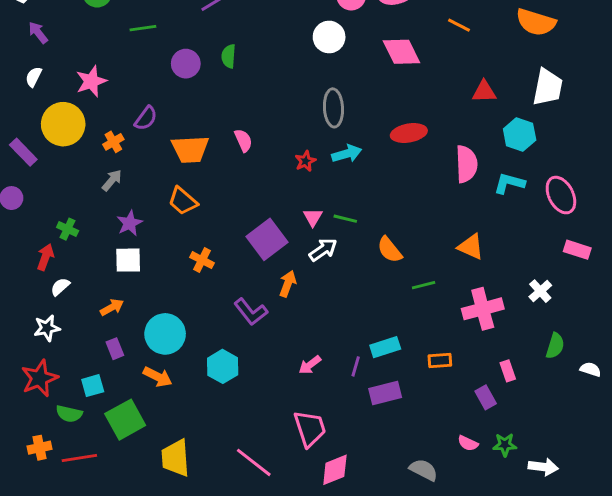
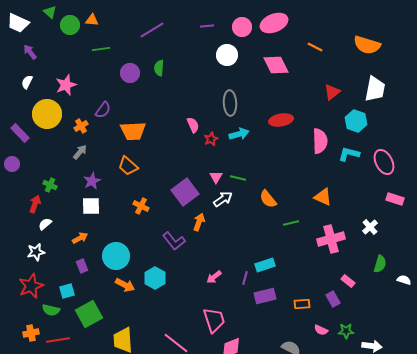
red triangle: (484, 92) -> (332, 92), turned -36
pink semicircle: (243, 140) -> (193, 125), moved
orange rectangle: (440, 361) -> (302, 304), moved
pink rectangle: (508, 371) -> (348, 281), turned -32
orange arrow: (158, 377) -> (125, 285), moved

